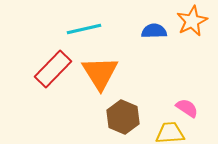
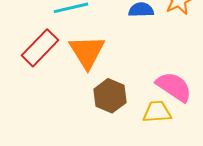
pink semicircle: (187, 108) -> (174, 87), size x1.6

